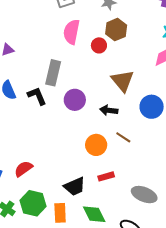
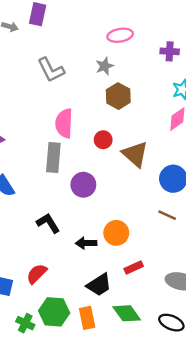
pink semicircle: (71, 32) -> (64, 123), moved
red circle: (99, 45) -> (103, 140), moved
black L-shape: (37, 96) -> (48, 223), moved
black arrow: (109, 110) -> (86, 243), moved
brown line: (123, 137) -> (167, 215), moved

